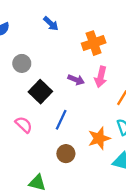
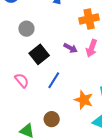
orange star: (99, 138) -> (84, 100), turned 30
brown circle: (66, 154) -> (52, 119), moved

